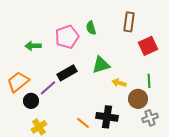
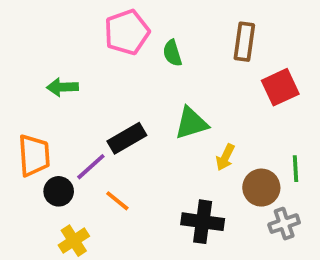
pink pentagon: (67, 37) -> (127, 32), moved
green line: (149, 81) -> (295, 169), moved
orange trapezoid: (18, 82) -> (34, 155), turned 125
yellow arrow: (119, 83) -> (225, 157), turned -80
orange line: (83, 123) -> (117, 201), moved

